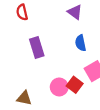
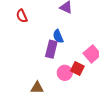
blue semicircle: (81, 43) -> (58, 36), moved
purple rectangle: (37, 48) -> (51, 49), moved, turned 42

